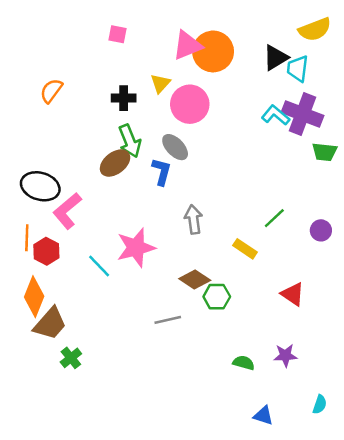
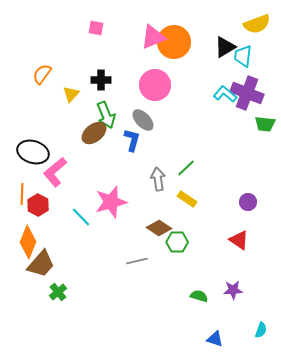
yellow triangle: (160, 83) -> (71, 94), moved
green line: (274, 218) -> (186, 168), moved
purple circle: (321, 230) -> (248, 202), moved
yellow rectangle: (245, 249) -> (187, 199), moved

